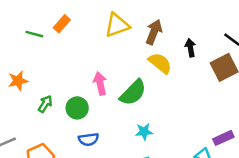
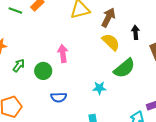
green semicircle: (133, 93) -> (124, 68), moved
cyan star: (144, 132) -> (99, 88), moved
blue semicircle: (88, 139) -> (59, 97), moved

